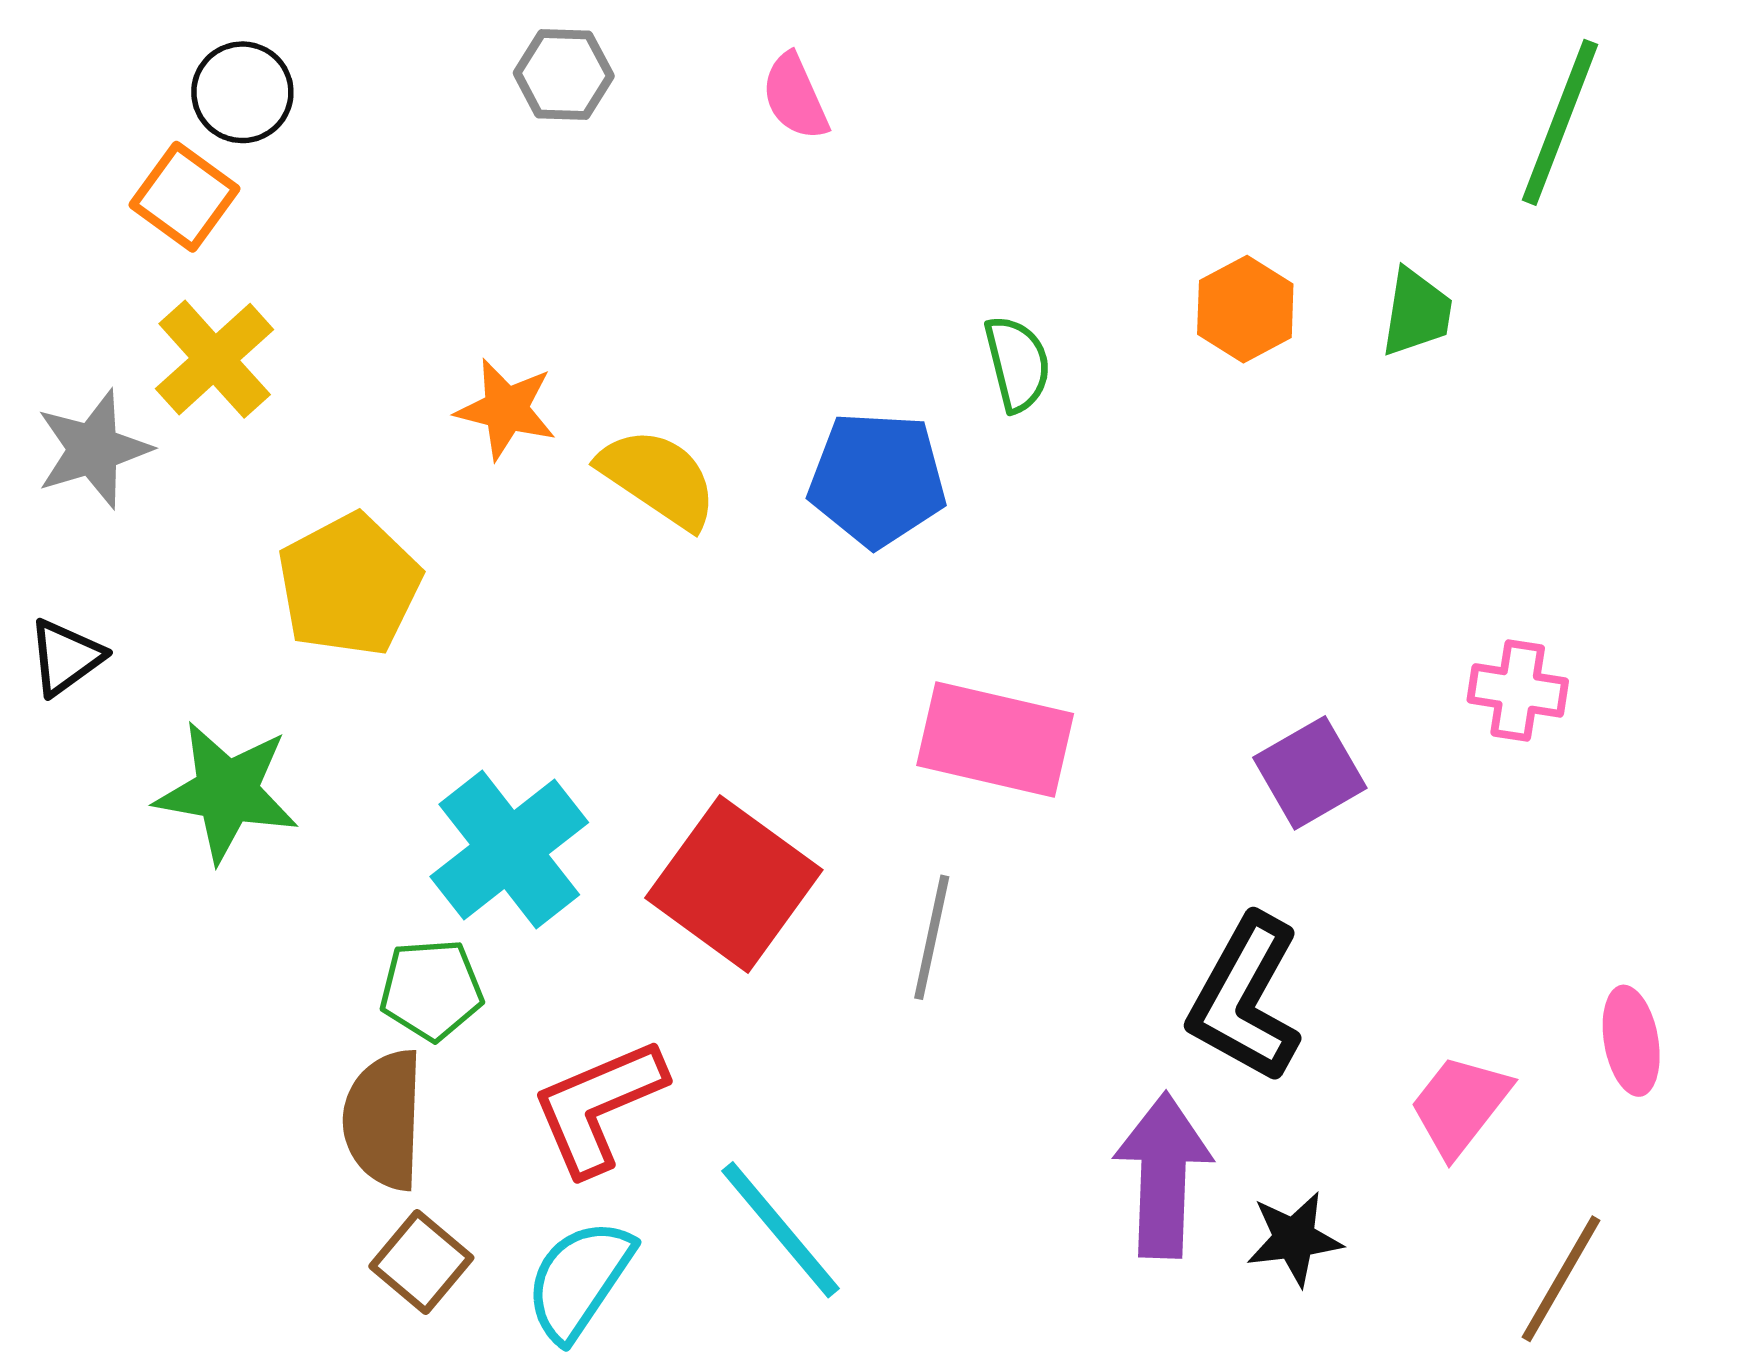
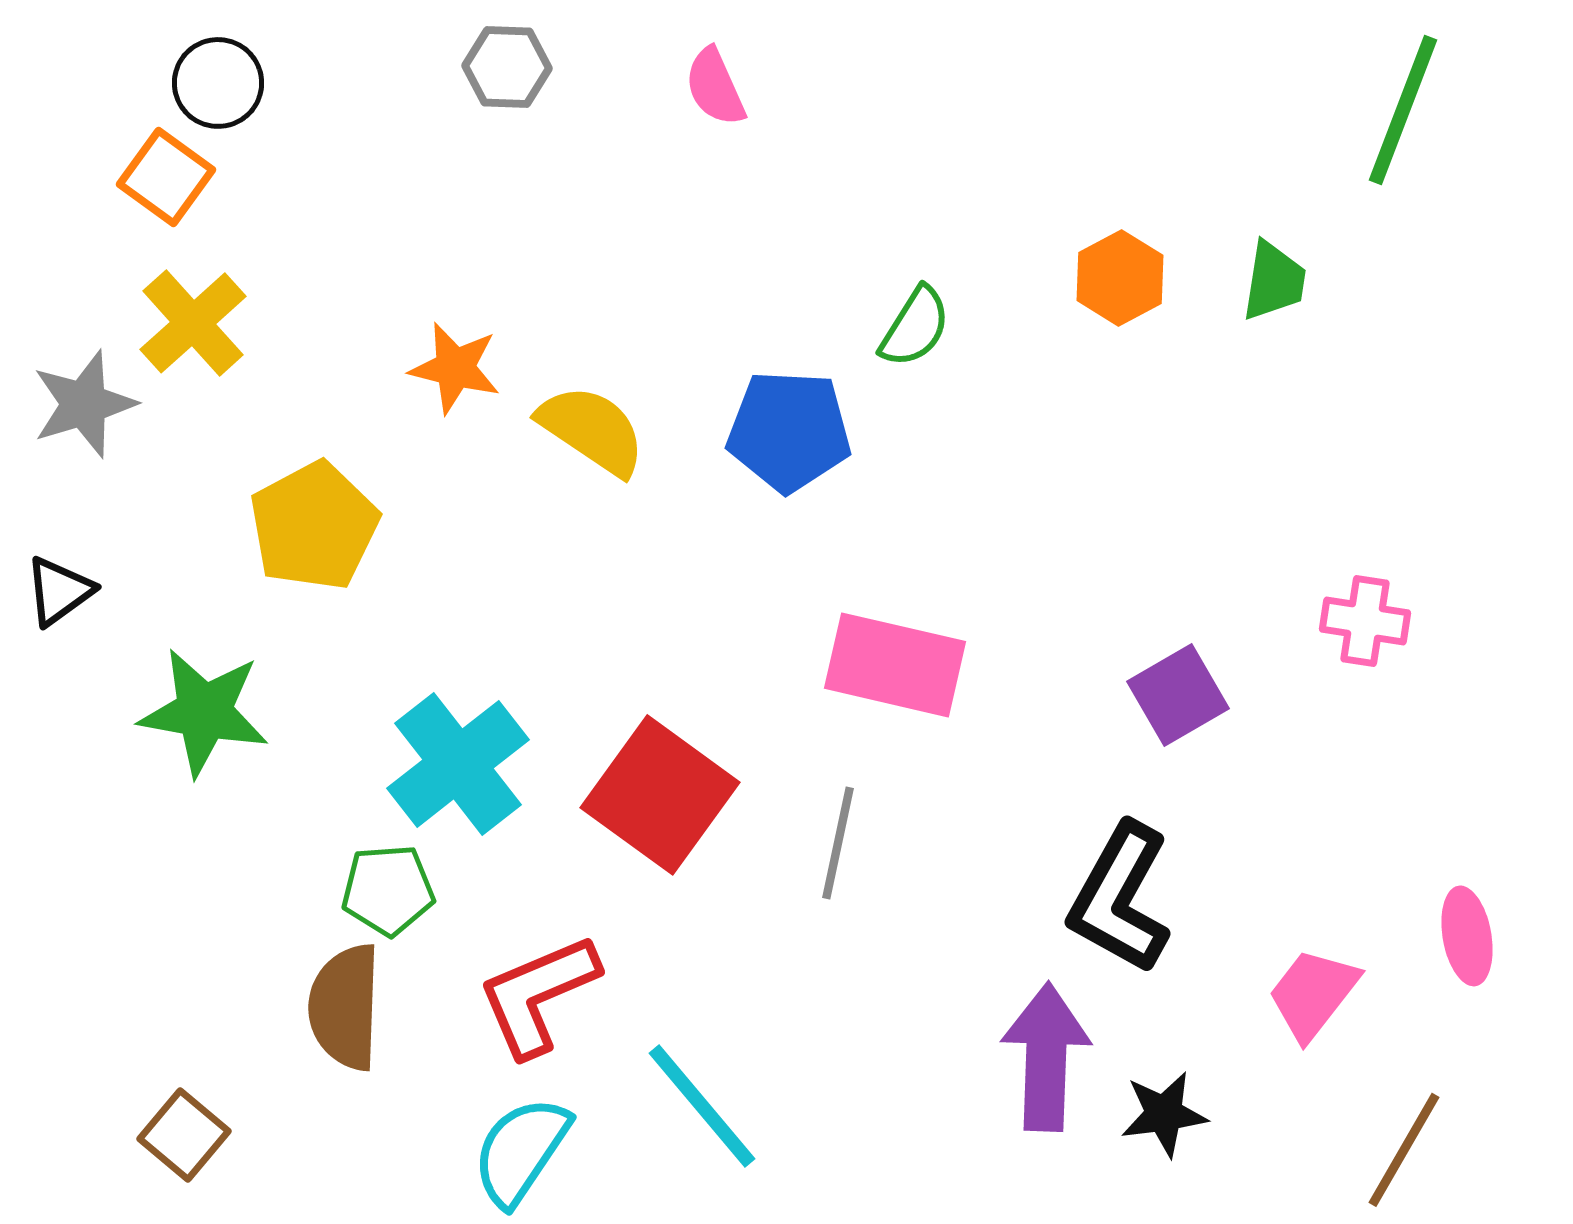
green semicircle: (1017, 364) -> (915, 327), turned 46
brown square: (421, 1262) -> (184, 1135), moved

